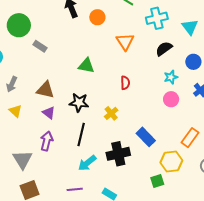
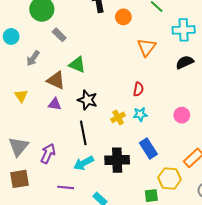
green triangle: (86, 66) -> (77, 65), moved
cyan star: (171, 77) -> (140, 114), moved
gray arrow: (12, 84) -> (33, 58), moved
purple triangle: (49, 113) -> (55, 104), turned -40
black line: (81, 134) -> (83, 133), turned -35
purple arrow: (47, 141) -> (48, 154), moved

